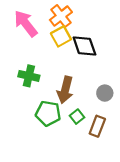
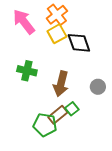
green pentagon: (48, 113) -> (45, 125), moved
brown rectangle: (97, 126) -> (58, 115), moved, turned 30

